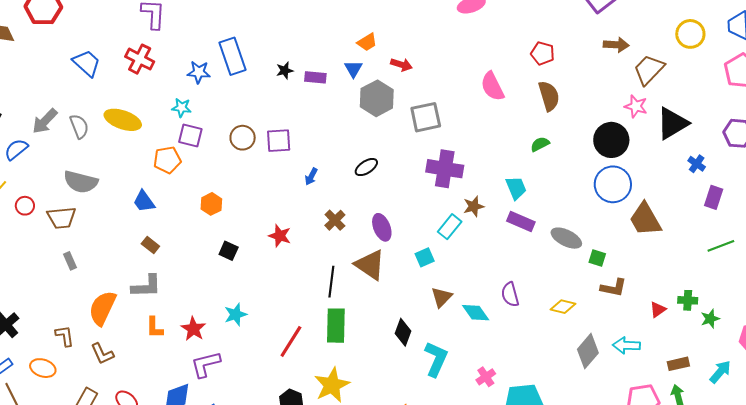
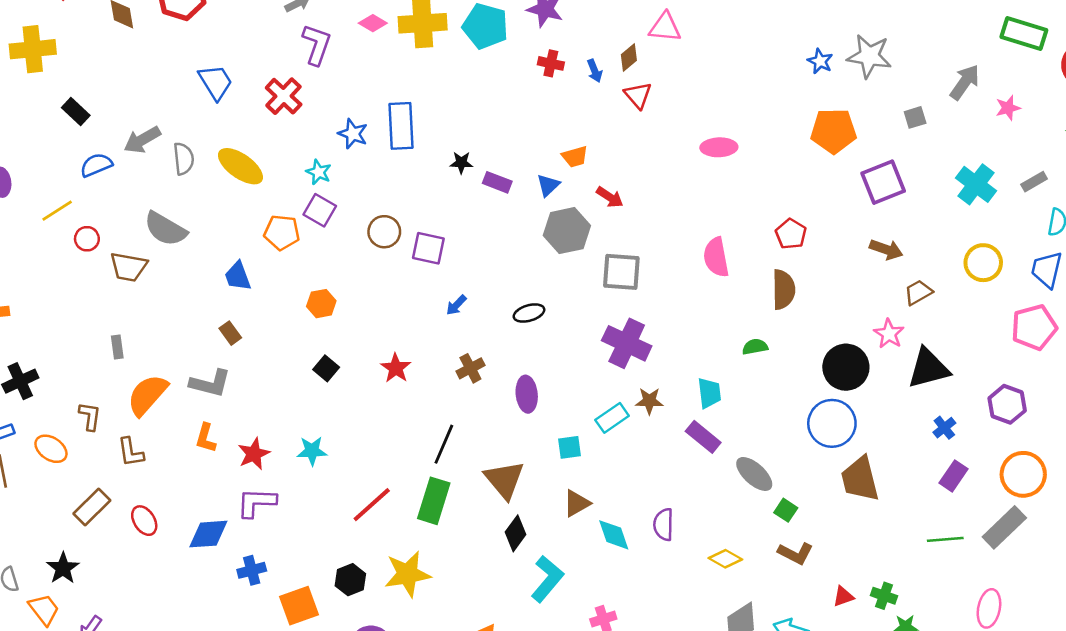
brown trapezoid: (649, 70) -> (918, 292), size x0.7
gray rectangle: (70, 261) -> (117, 347), moved
brown triangle: (370, 265) -> (504, 480), moved

